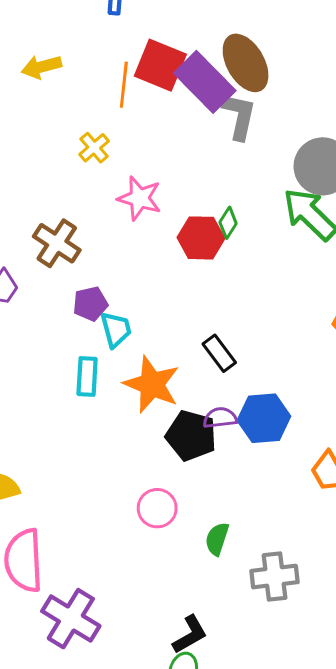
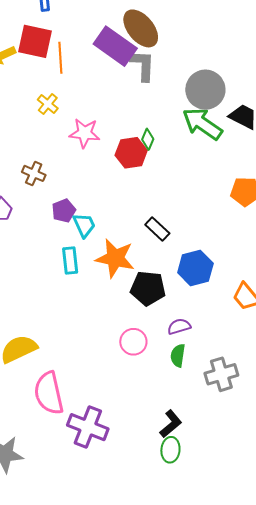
red square: (160, 65) -> (35, 41), moved
brown cross: (57, 243) -> (34, 173), size x0.7
purple semicircle: (220, 418) -> (179, 326), moved

